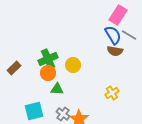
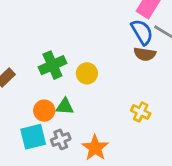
orange circle: (48, 73) -> (44, 111), moved
yellow cross: (112, 93) -> (141, 112), turned -32
gray cross: (63, 114) -> (61, 139), moved, turned 32

